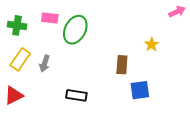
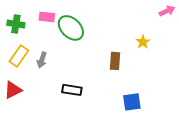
green ellipse: (75, 30) -> (71, 28), turned -72
blue square: (140, 90) -> (132, 102), moved

